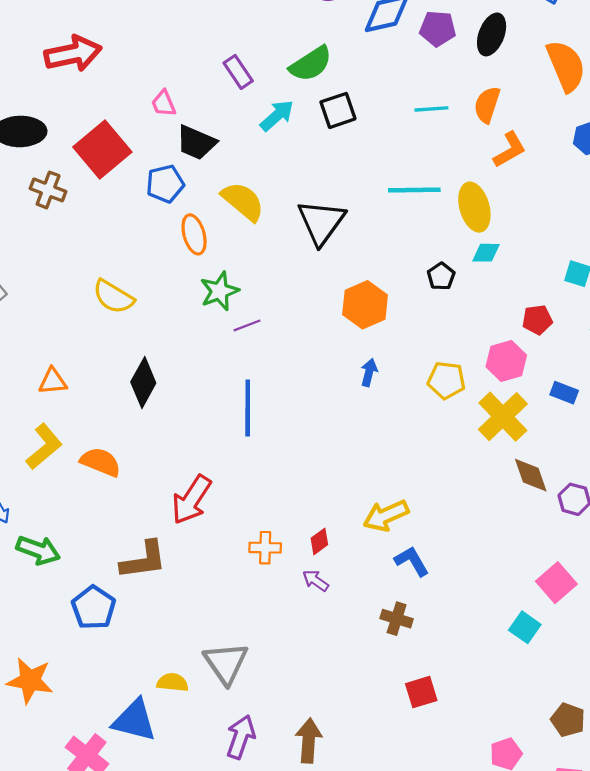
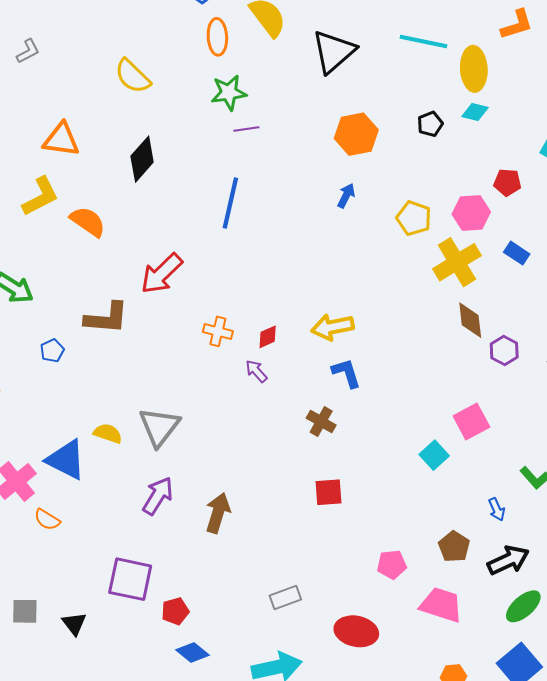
orange triangle: (53, 381) -> (61, 140), size x1.4
blue pentagon: (94, 608) -> (52, 351), size x0.6

